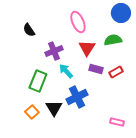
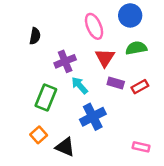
blue circle: (121, 13) -> (130, 15), moved
black semicircle: (29, 30) -> (35, 36), turned -136
black triangle: (54, 108) -> (65, 147), moved, turned -36

